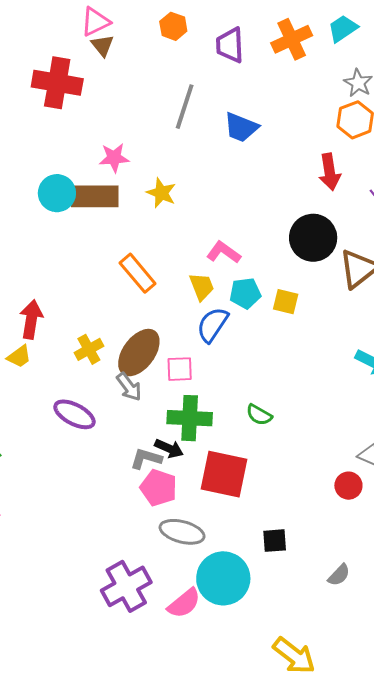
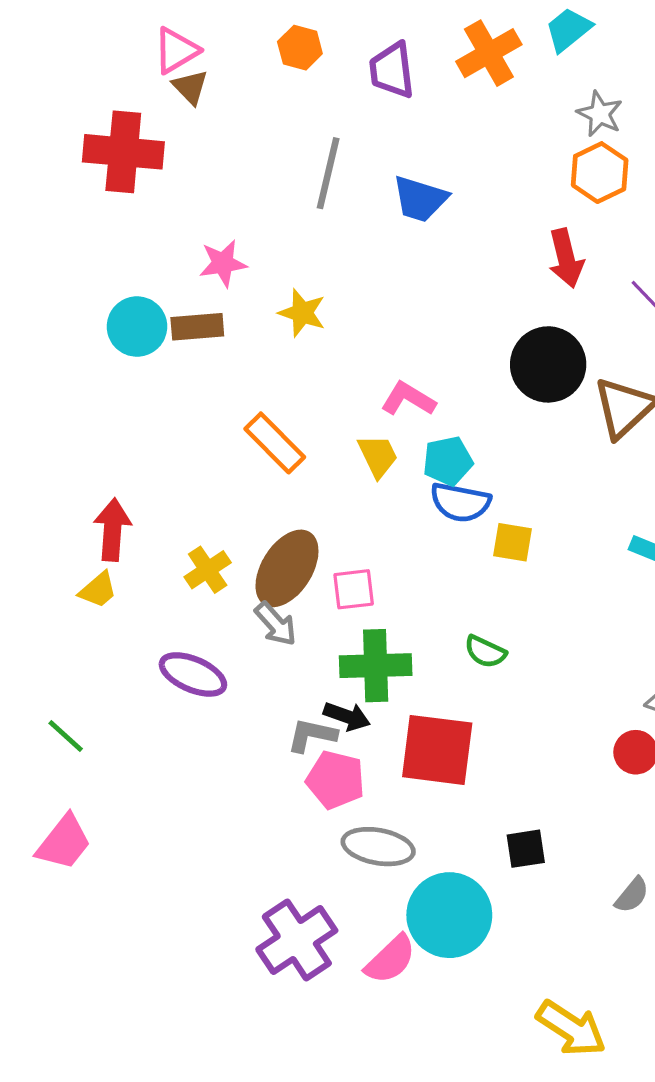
brown rectangle: (95, 196) -> (197, 327), size x0.7
yellow square: (286, 302) -> (513, 542), moved
blue semicircle: (212, 325) -> (460, 502), moved, turned -108

